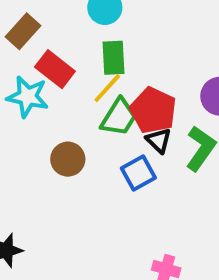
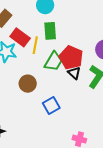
yellow line: (107, 88) -> (35, 45), moved, turned -30
blue square: (138, 173) -> (51, 106), moved

